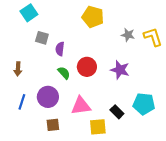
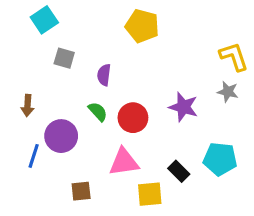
gray star: (128, 35) -> (228, 92), moved
purple semicircle: (60, 49) -> (104, 75), moved
red circle: (87, 67) -> (133, 118), moved
purple circle: (48, 97) -> (61, 136), moved

